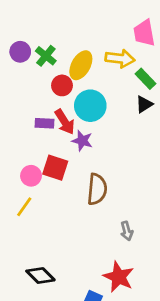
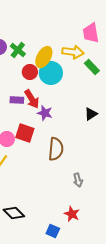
black triangle: (144, 104) -> (91, 114), moved
cyan circle: (90, 106) -> (51, 73), moved
red star: (119, 277) -> (72, 214), size x0.7

